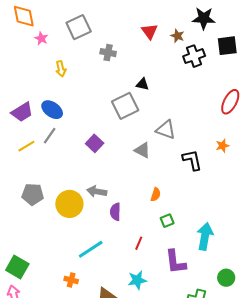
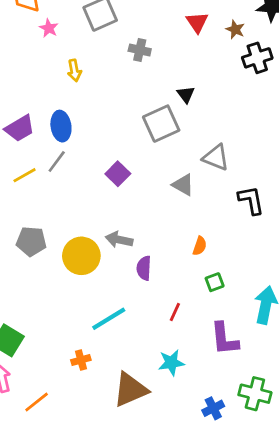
black triangle: (143, 84) -> (186, 94), turned 40
blue ellipse: (52, 110) -> (61, 126), turned 45
orange cross: (71, 280) -> (81, 360), turned -32

